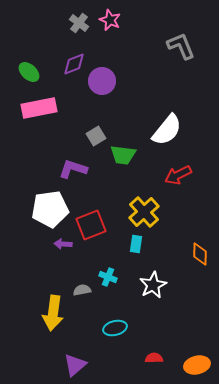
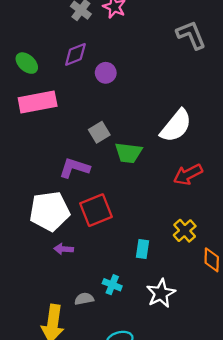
purple circle: (102, 81) -> (106, 73), size x0.7
yellow cross: (144, 212) -> (185, 231), moved, size x0.7
red square: (91, 225) -> (96, 210), moved

